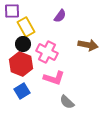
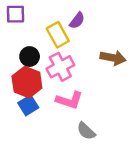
yellow rectangle: (26, 27) -> (58, 35), moved
pink cross: (47, 52) -> (60, 67), turned 35
blue square: (22, 91) -> (28, 105), moved

